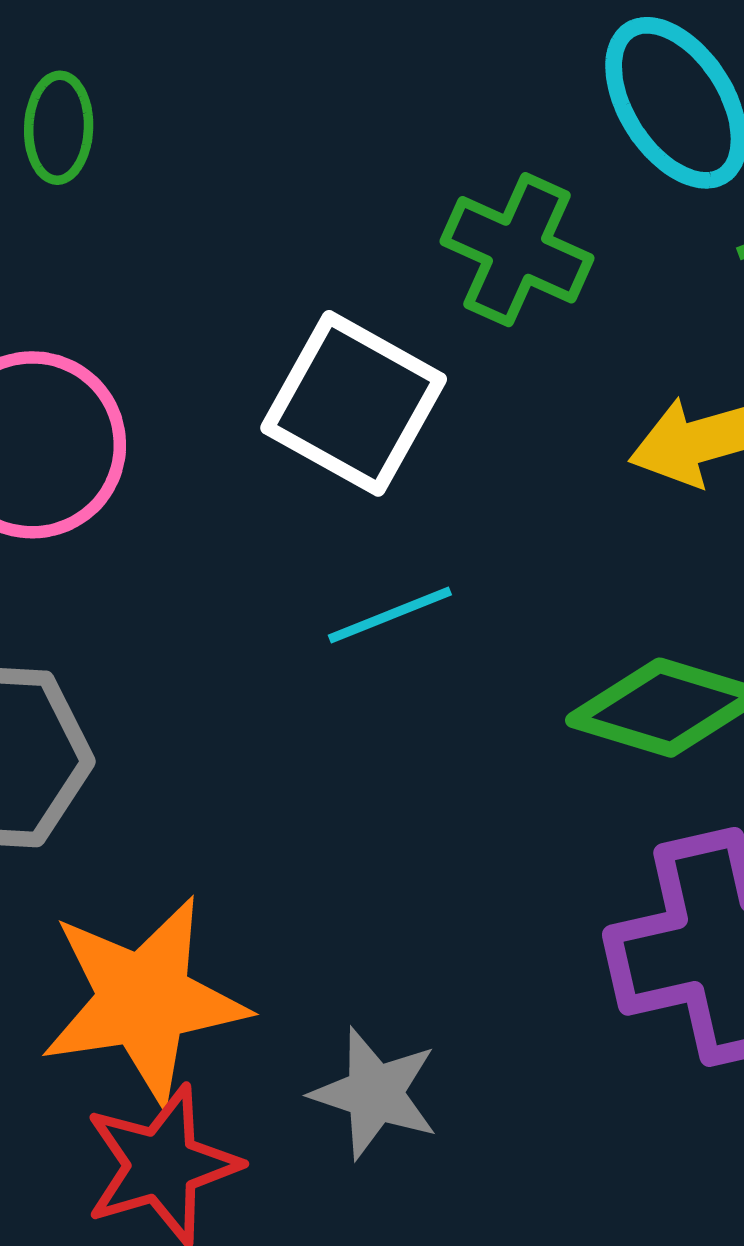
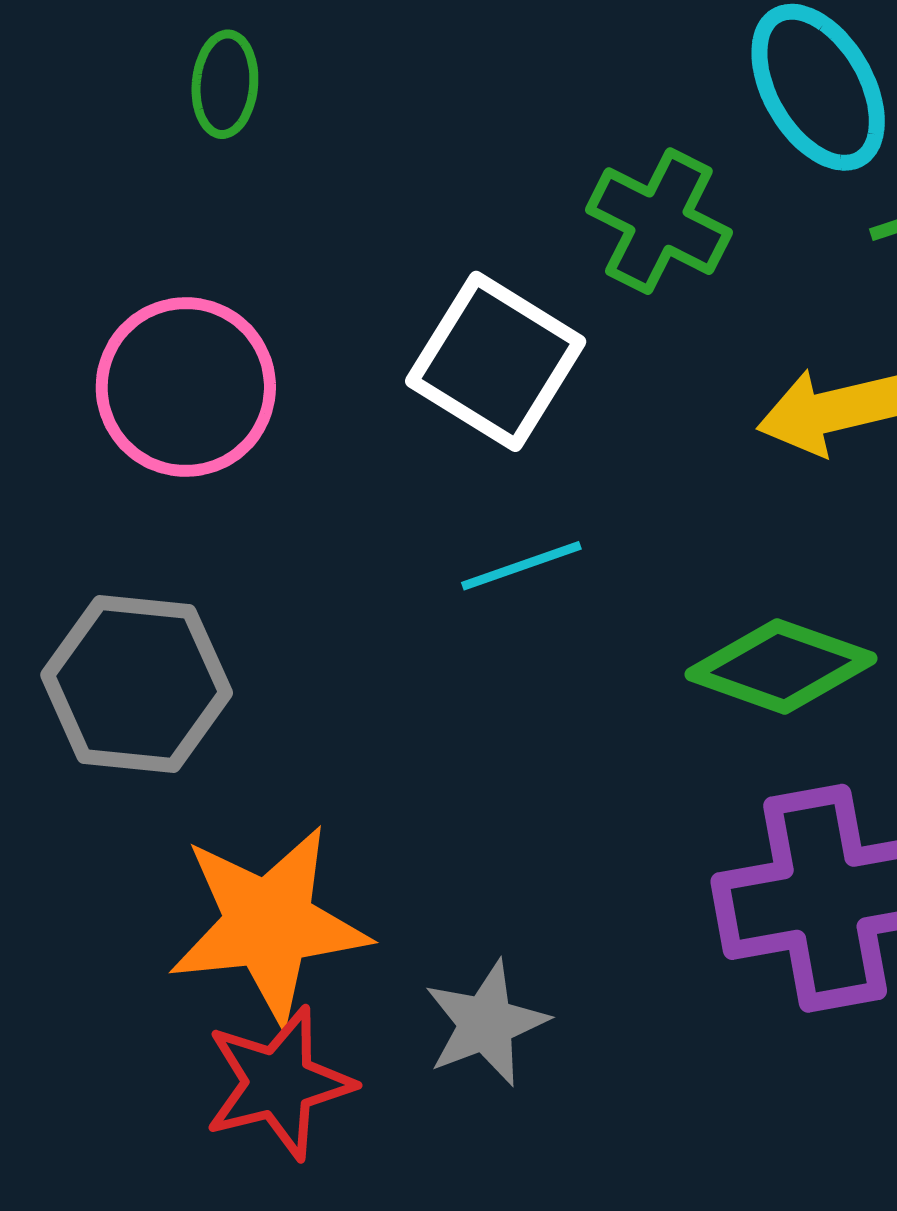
gray star: (375, 1093) -> (486, 1023), turned 30

